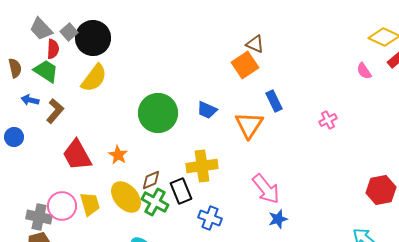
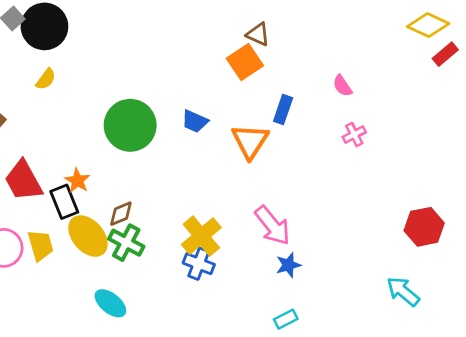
pink semicircle: (364, 71) -> (342, 86), moved
yellow semicircle: (94, 78) -> (46, 79), size x0.6
blue rectangle: (274, 101) -> (283, 109), turned 45
yellow cross: (202, 166) -> (201, 236), moved, turned -32
black rectangle: (181, 191) -> (64, 202), moved

